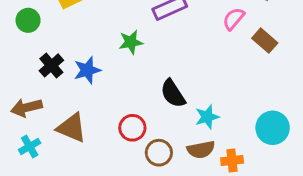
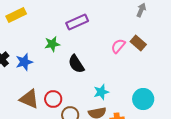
pink semicircle: (234, 19) -> (118, 46), moved
black semicircle: (173, 94) -> (76, 64), moved
brown triangle: (72, 128) -> (29, 99), moved

